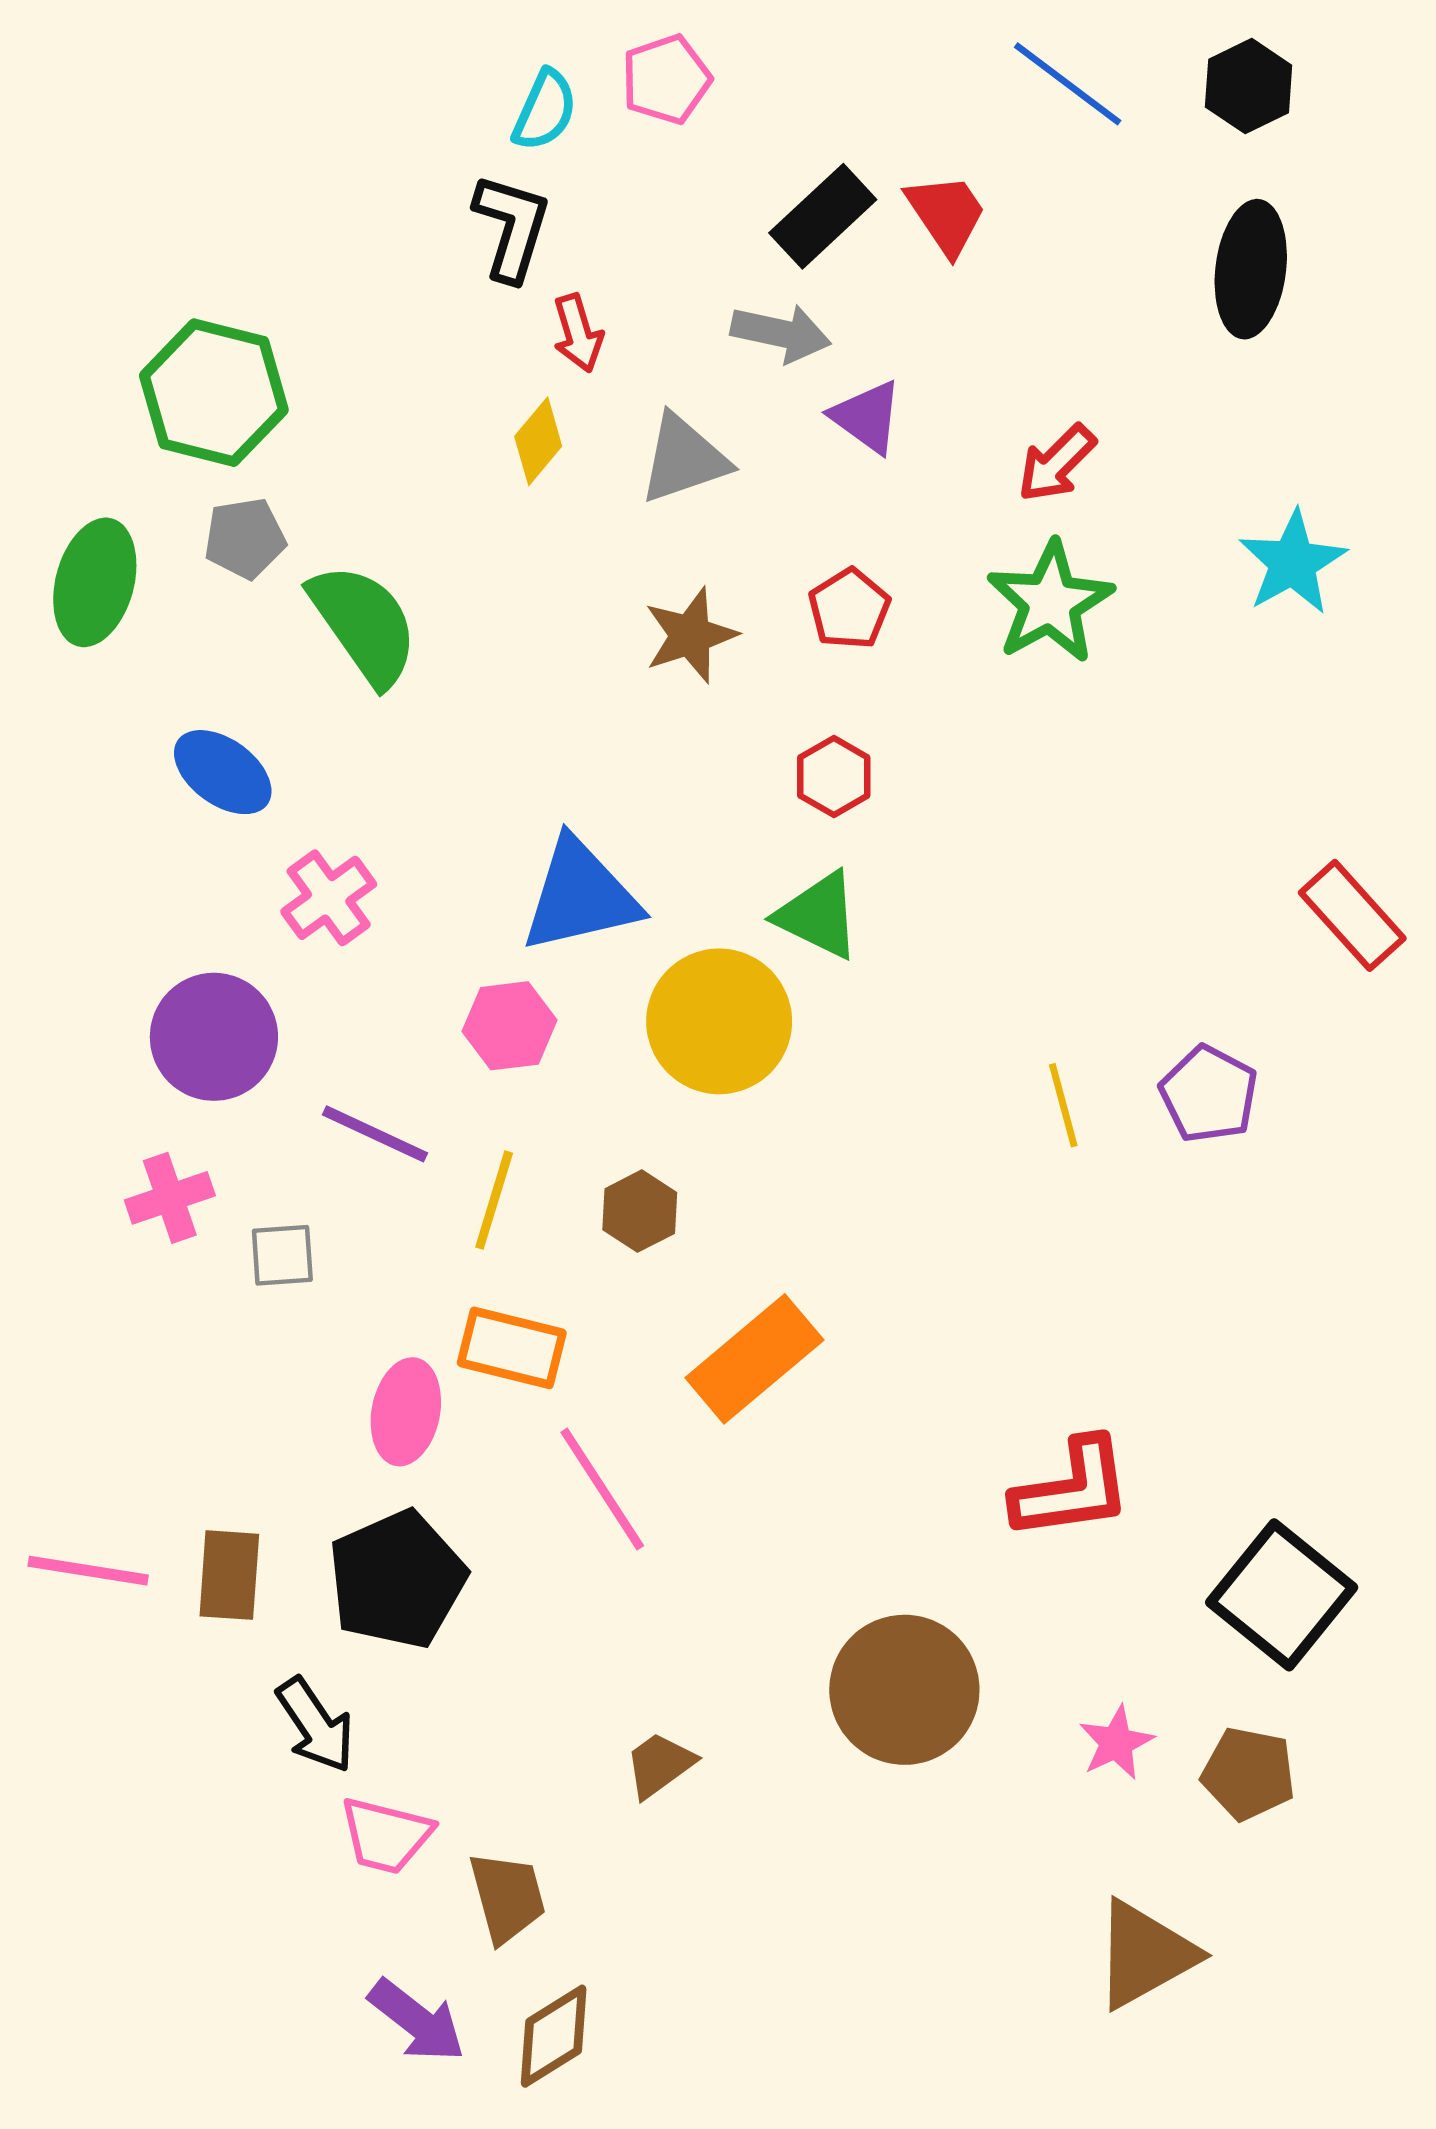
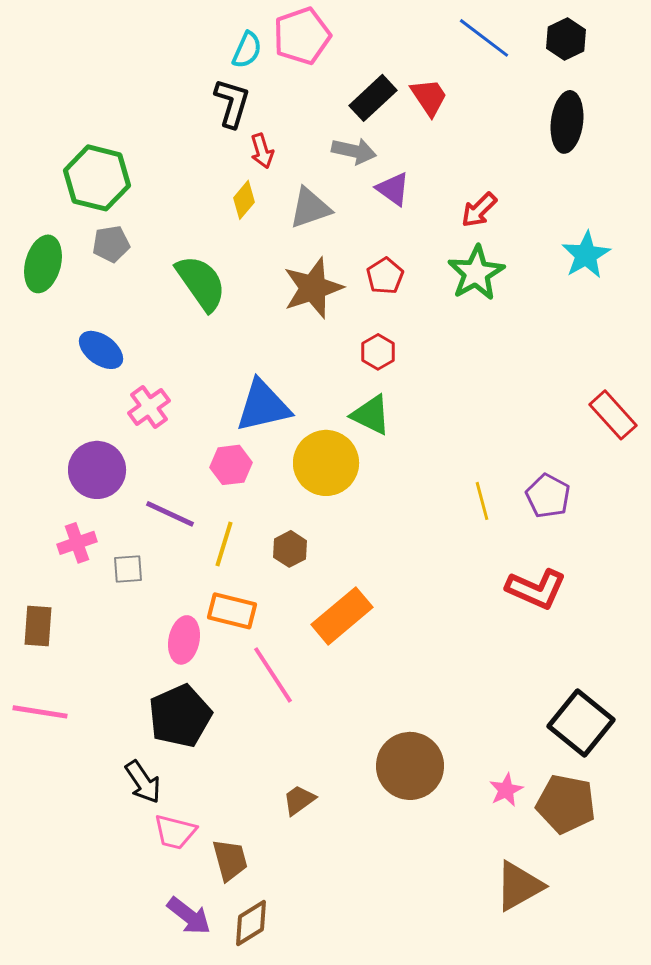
pink pentagon: (666, 79) -> (302, 36), size x1.4
green semicircle: (364, 624) -> (201, 283), moved
brown star: (690, 635) -> (313, 288), size x1.4
red L-shape: (1072, 1489) -> (536, 589), moved, turned 32
brown rectangle: (229, 1575) -> (38, 626), moved
brown pentagon: (1249, 1774) -> (566, 804), size x1.4

